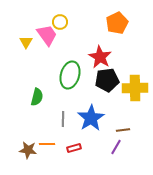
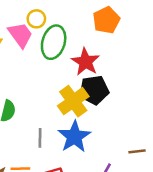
green ellipse: (70, 75) -> (54, 42), moved
yellow cross: (135, 88) -> (73, 101), moved, turned -35
brown line: (123, 130) -> (137, 151), moved

